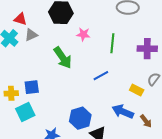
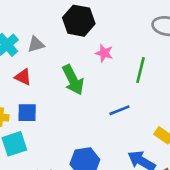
red triangle: (20, 19) -> (23, 77), moved

